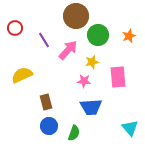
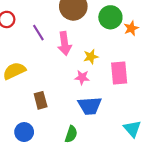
green circle: (98, 35) -> (110, 17), moved
pink arrow: (68, 50) -> (65, 44), turned 130
blue circle: (49, 126) -> (24, 132), moved

